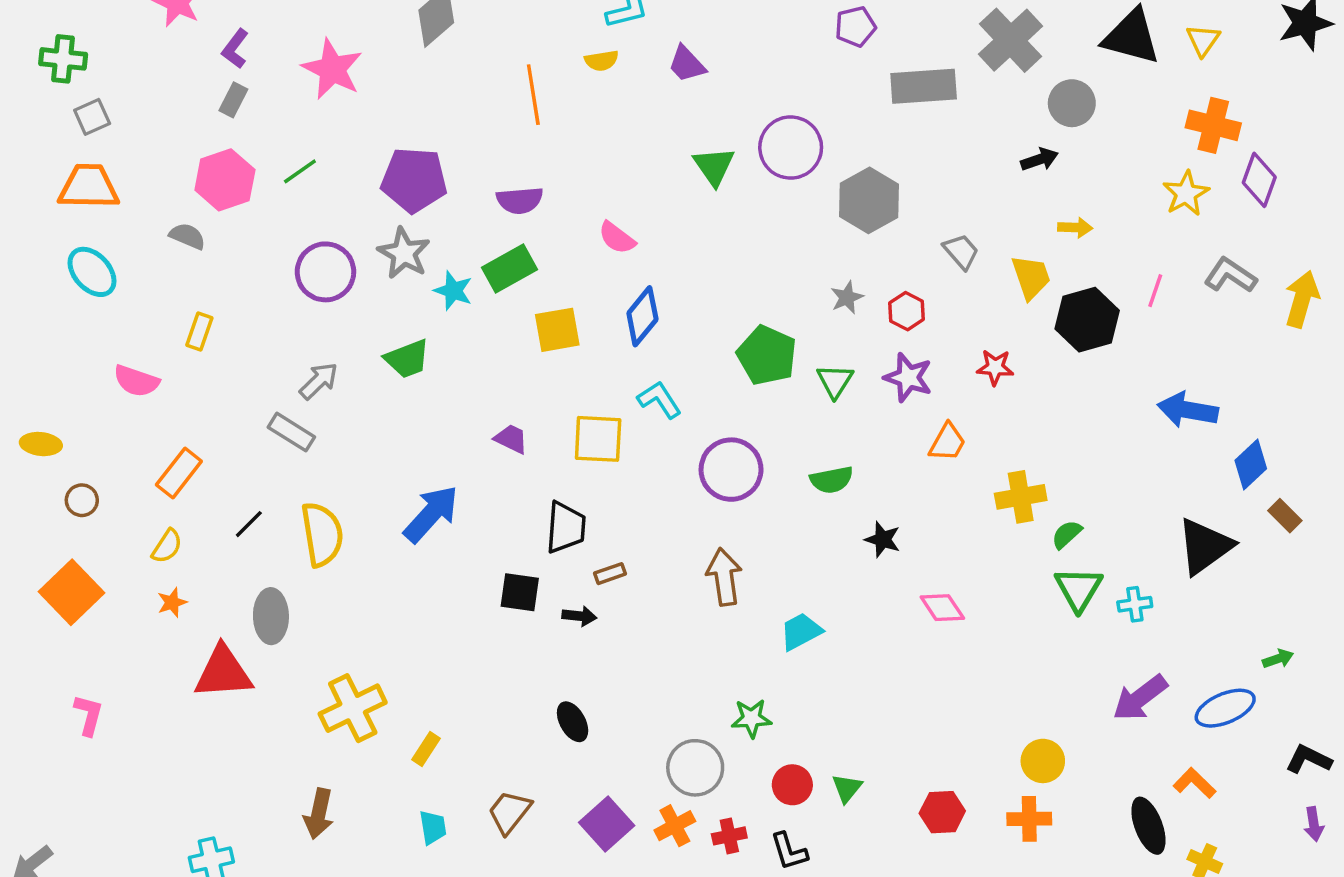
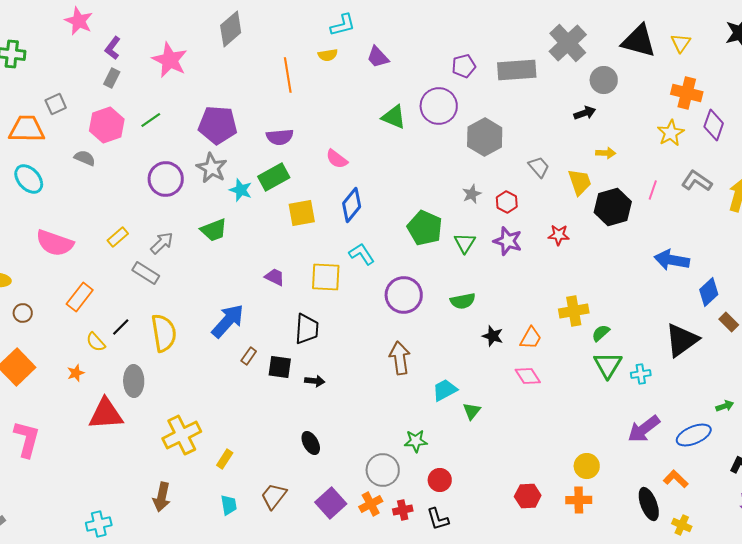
purple pentagon: (855, 27) -> (464, 66), moved
gray square: (92, 117) -> (56, 104), moved
green triangle: (714, 166) -> (394, 117), turned -32
yellow rectangle: (199, 332) -> (118, 237), moved, turned 30
pink semicircle: (136, 381) -> (55, 243), size x1.4
orange trapezoid: (947, 442) -> (531, 338), moved
yellow semicircle: (167, 546) -> (96, 342), moved, turned 105
brown rectangle: (610, 574) -> (249, 356), moved, turned -36
pink L-shape: (89, 715) -> (27, 439), size x1.5
green triangle: (847, 788) -> (472, 411), moved

